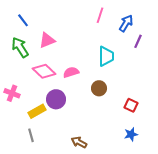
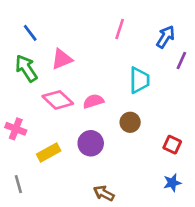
pink line: (100, 15) -> (120, 29), moved
purple circle: (56, 99) -> (91, 143), moved
gray line: (31, 135) -> (18, 184), moved

